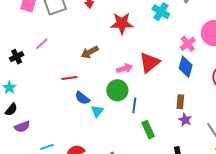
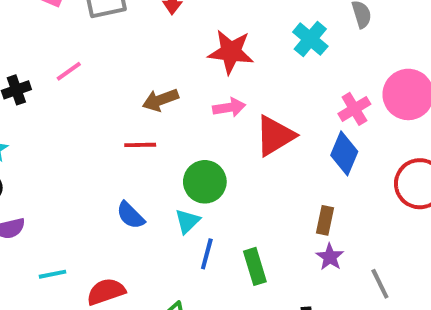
pink arrow: (125, 68) -> (229, 107), moved
red line: (69, 78) -> (140, 145), moved
blue semicircle: (82, 98) -> (130, 215), moved
blue line: (134, 105) -> (207, 254), moved
cyan triangle: (97, 111) -> (187, 221), moved

